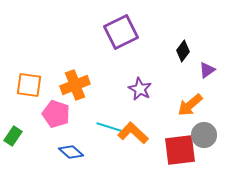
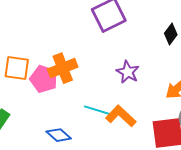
pink pentagon: (56, 114) -> (44, 79), moved

